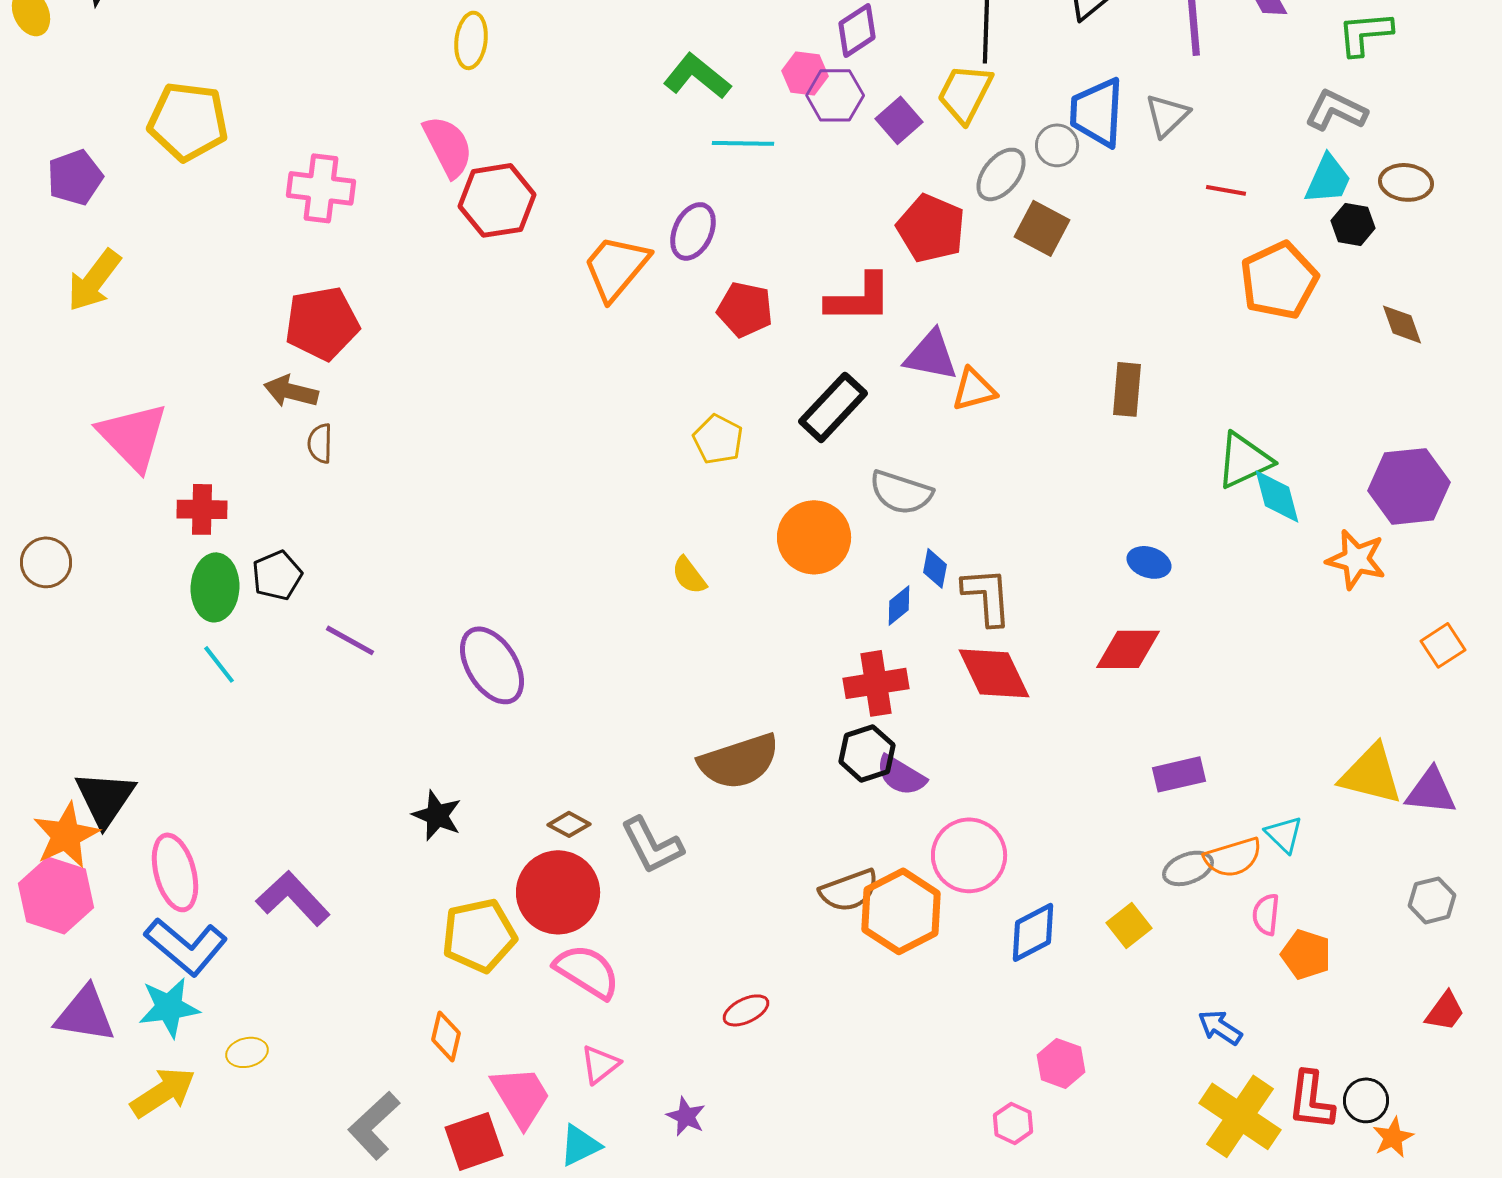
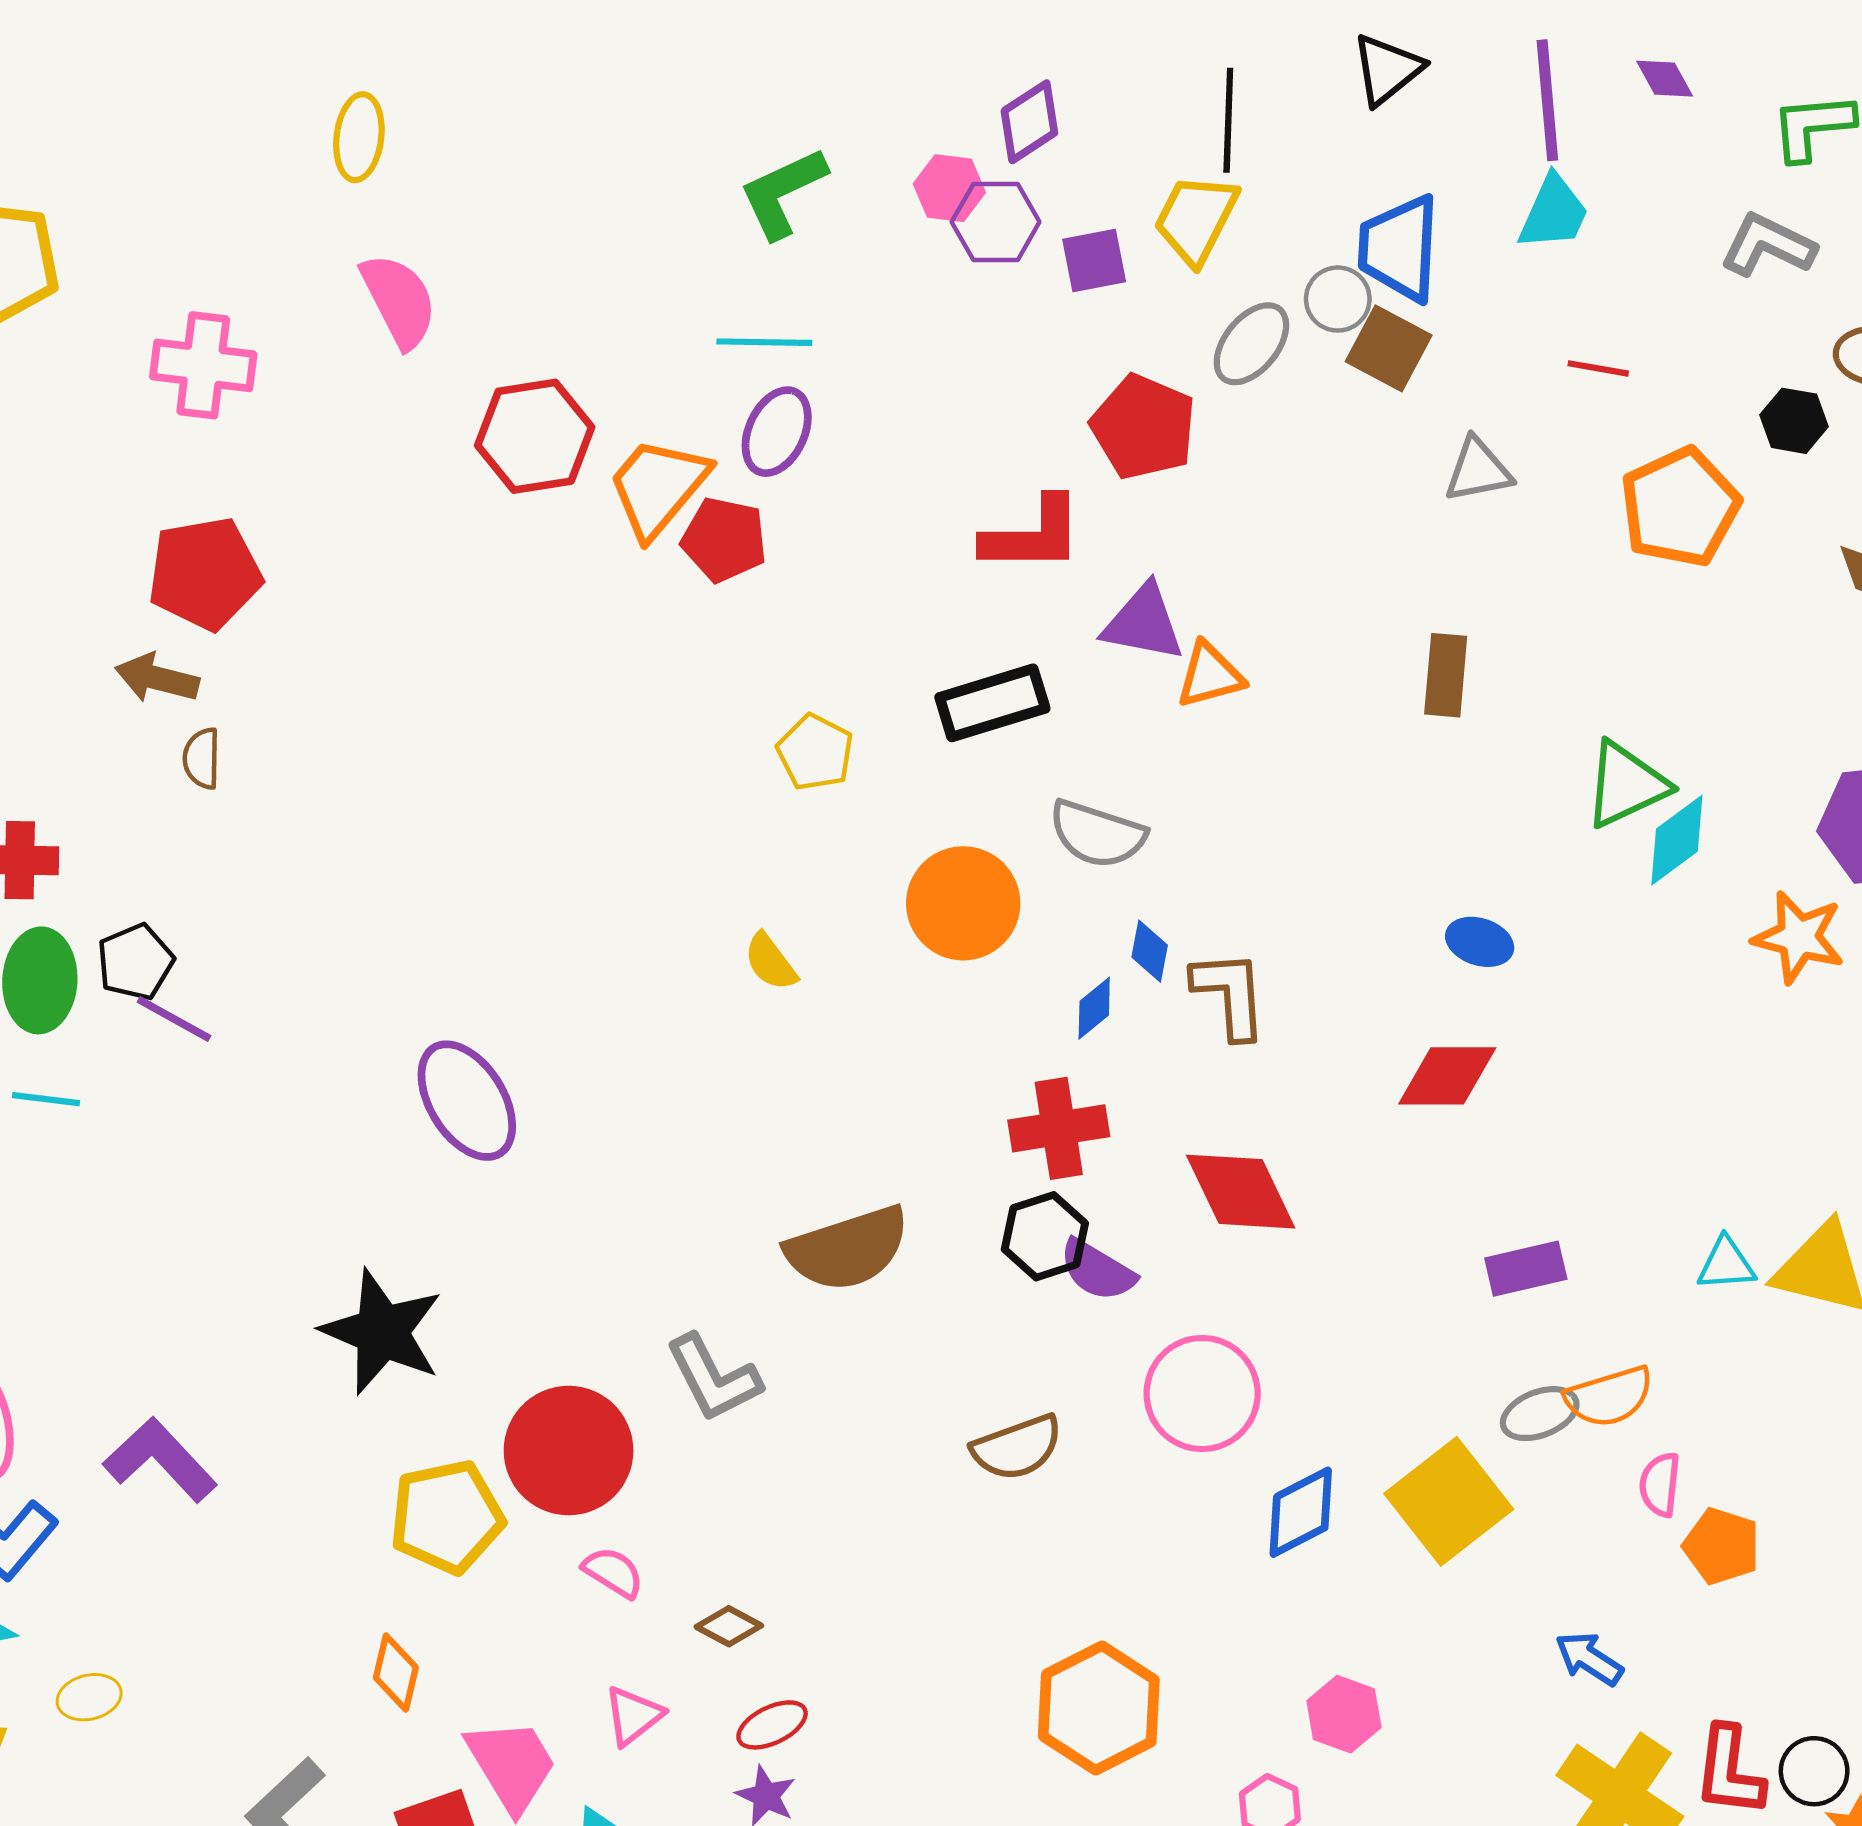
yellow ellipse: (471, 40) -> (359, 137), moved
green L-shape: (697, 76) -> (783, 193), turned -64
gray triangle: (1167, 115) -> (1478, 470), moved, turned 33
purple square: (899, 120) -> (1094, 261), turned 30
cyan line: (743, 143) -> (764, 342), moved
cyan trapezoid: (1328, 179) -> (1554, 213), moved
red hexagon: (497, 200) -> (535, 436), moved
brown square: (1042, 228) -> (1389, 348), moved
red pentagon: (745, 309) -> (724, 540), moved
black rectangle: (833, 407) -> (992, 703), turned 30
cyan diamond: (1277, 496) -> (1677, 840), turned 68
purple line: (350, 640) -> (174, 1019), moved
cyan line: (219, 664) -> (46, 1099), turned -45
red diamond: (994, 673) -> (1241, 1192), moved
black star: (437, 815) -> (382, 1332), size x1.6
brown diamond: (569, 824) -> (729, 1626), moved
cyan triangle: (1284, 834) -> (1726, 1264), moved, turned -48
orange hexagon: (901, 911) -> (1099, 1708), moved
yellow square: (1129, 925) -> (1449, 1501), size x1.8
pink semicircle: (587, 971) -> (613, 1572), size x0.6
red ellipse: (746, 1010) -> (772, 1725), moved

